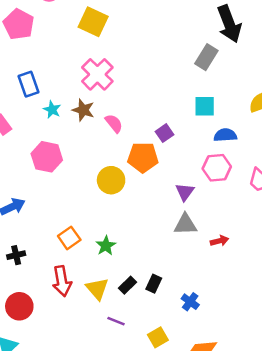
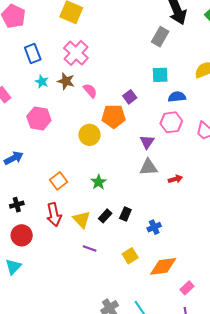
blue rectangle: (28, 84) -> (33, 53), moved
green star: (106, 246) -> (99, 182), moved
black cross: (16, 255) -> (17, 205), moved
blue cross: (190, 302) -> (154, 227), turned 32
purple line: (116, 321) -> (90, 248), moved

